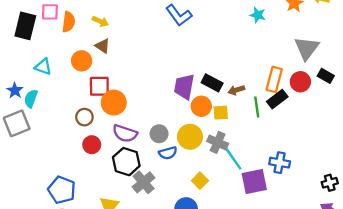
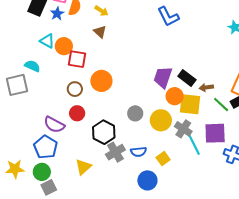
orange circle: (82, 61) -> (64, 46), moved
red square: (99, 86) -> (77, 59), moved
blue star: (15, 91) -> (57, 14), moved
cyan semicircle: (31, 98) -> (32, 66), turned 84
green line: (257, 107) -> (221, 105), turned -48
yellow square: (221, 113) -> (190, 104), size x1.6
purple semicircle: (125, 133) -> (54, 125), moved
blue semicircle: (168, 153) -> (139, 152), moved
purple square: (254, 181) -> (215, 133), moved

